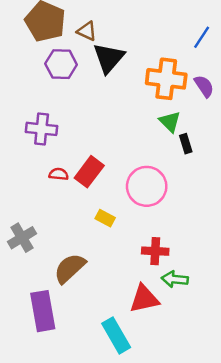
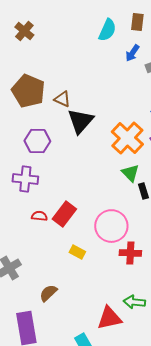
purple hexagon: (61, 64) -> (37, 141), moved
orange cross: (166, 79) -> (127, 138), turned 36
red cross: (155, 251) -> (130, 253), moved
brown semicircle: (70, 268) -> (48, 293), size x0.7

